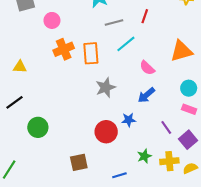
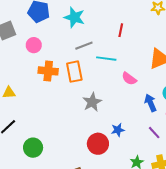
gray line: (114, 23) -> (84, 46), moved
cyan line: (126, 44) -> (106, 59), turned 54
orange cross: (64, 49) -> (48, 71), turned 36
blue arrow: (146, 95) -> (150, 103), moved, turned 114

